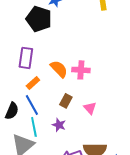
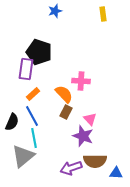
black pentagon: (39, 19) -> (39, 52), moved
orange semicircle: (59, 69) -> (64, 94), moved
purple star: (59, 125) -> (83, 136), moved, size x1.5

